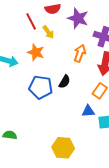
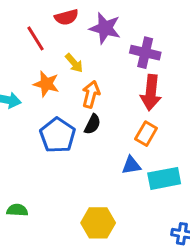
yellow arrow: (48, 32) -> (74, 63), moved
orange arrow: (80, 53) -> (91, 94), moved
blue pentagon: (41, 87) -> (58, 135), turned 30

